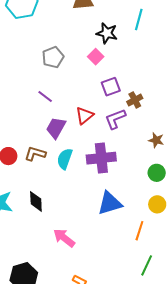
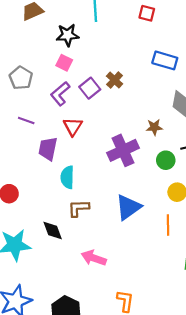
brown cross: (135, 100) -> (115, 80), moved
purple L-shape: (115, 119) -> (60, 94), moved
brown L-shape: (35, 154) -> (79, 208), moved
purple cross: (101, 158) -> (123, 150), moved

